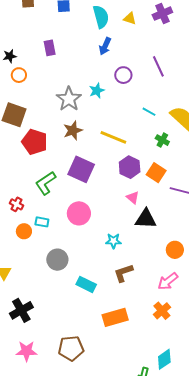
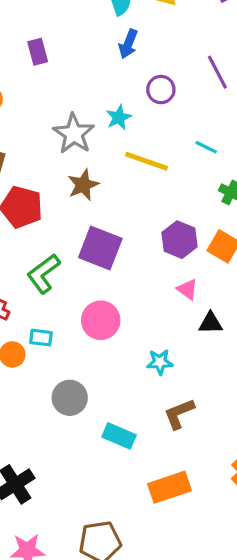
yellow line: (113, 137) -> (147, 161), moved
black triangle: (146, 219) -> (211, 323), size x0.7

